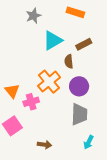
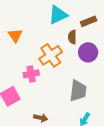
purple circle: (79, 86) -> (88, 52), moved
orange triangle: (12, 91) -> (15, 35), moved

